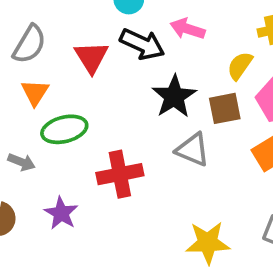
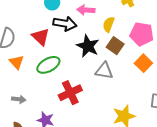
yellow semicircle: (240, 66) -> (109, 24), moved
brown square: (225, 108) -> (115, 46), turned -30
green ellipse: (64, 129) -> (48, 65), moved

